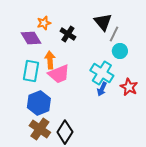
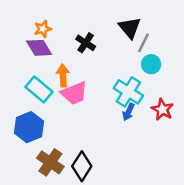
orange star: (44, 23) -> (43, 29), moved
cyan rectangle: (31, 71) -> (39, 89), turned -60
blue hexagon: (39, 103) -> (29, 127), moved

